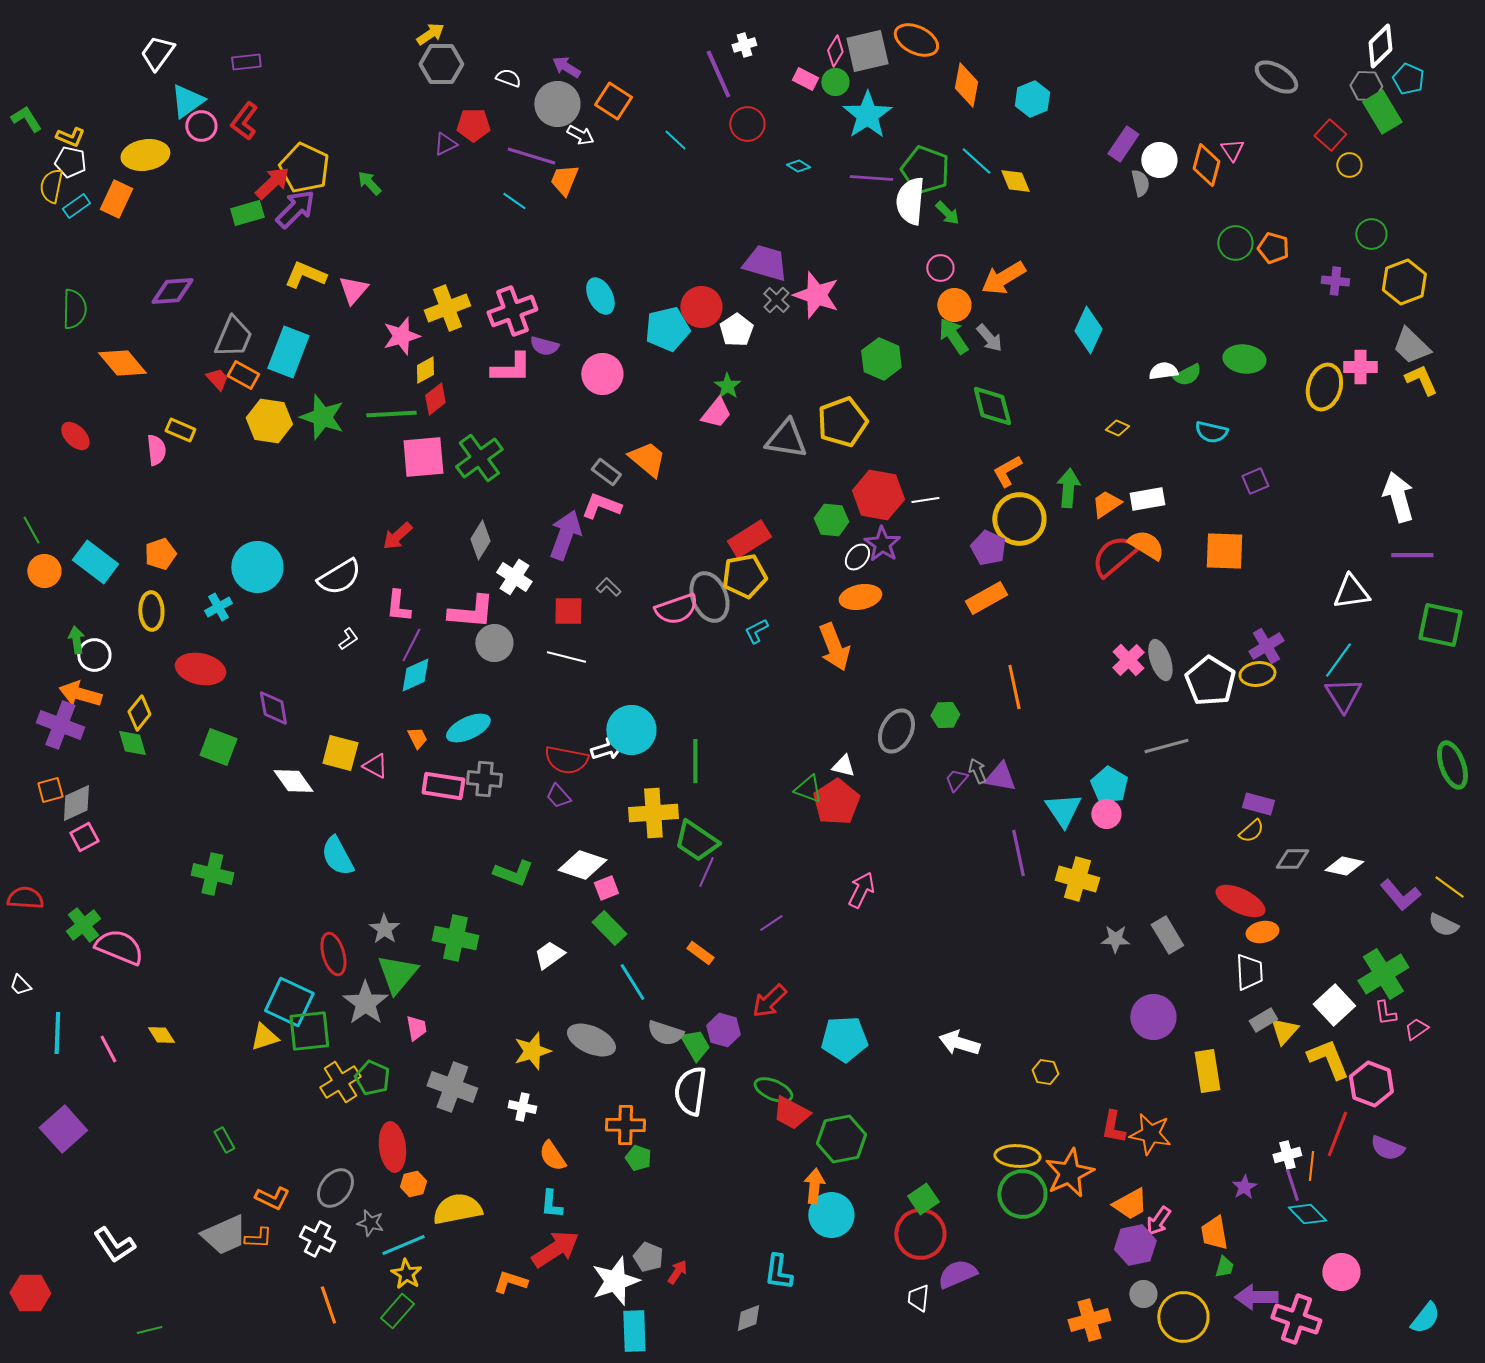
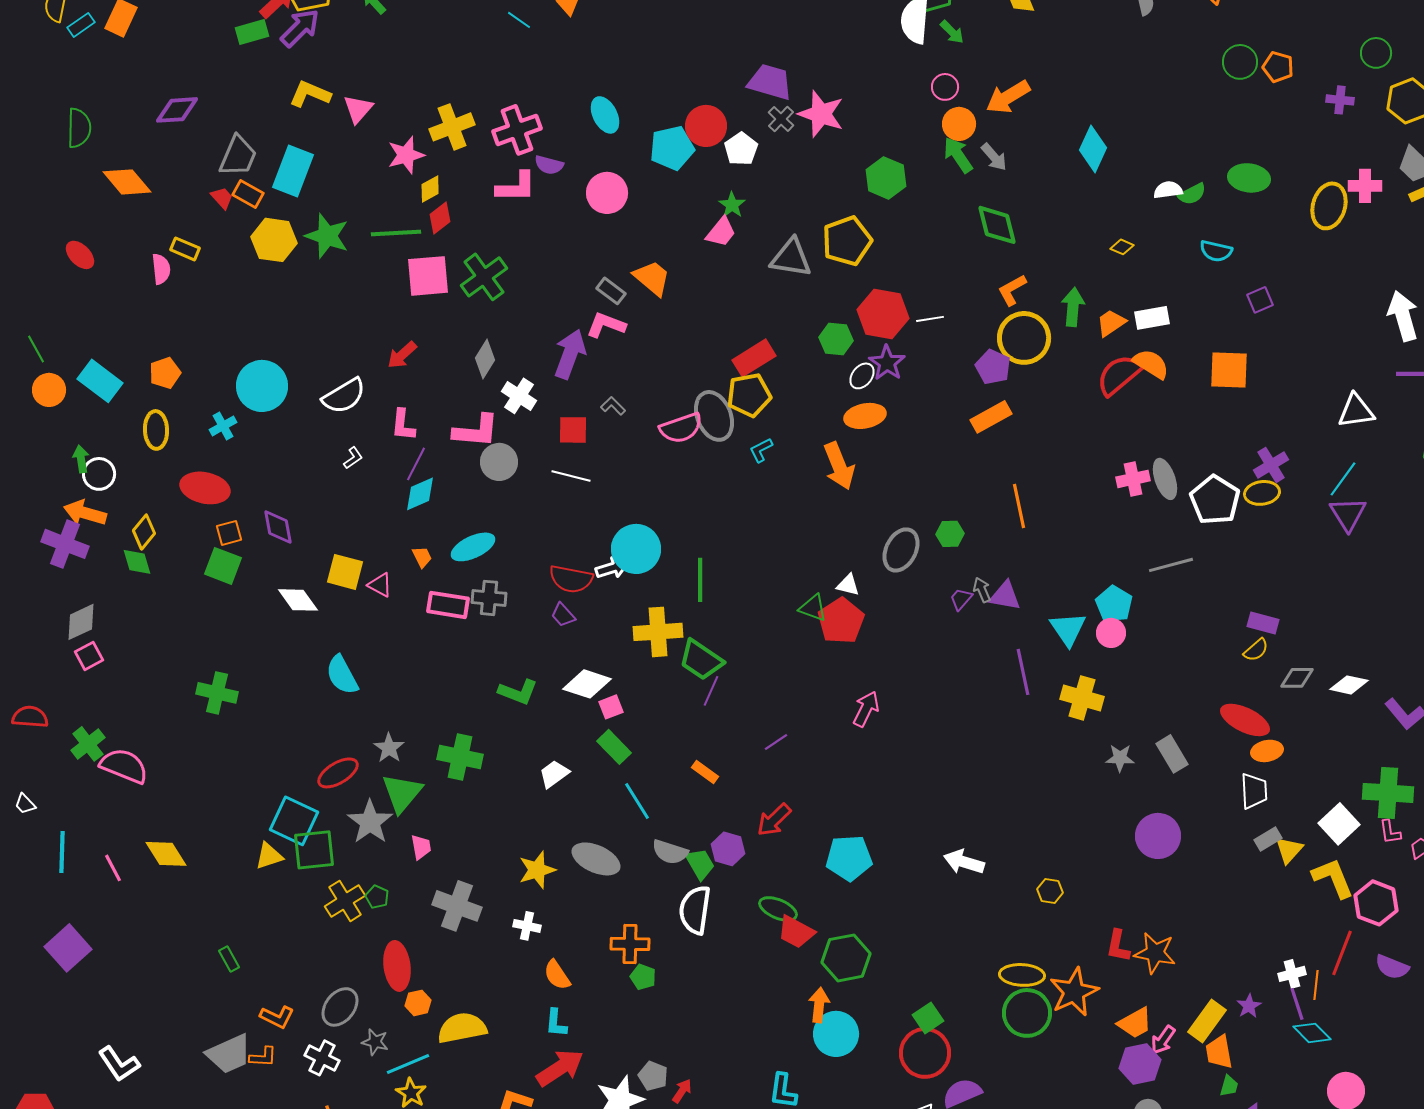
pink cross: (1128, 660) -> (1133, 479), turned 32
orange square: (50, 790) -> (229, 533), moved
red ellipse: (333, 954) -> (338, 773), turned 75
green cross: (1383, 974) -> (1388, 793), turned 36
yellow diamond: (161, 1035) -> (166, 854), size x1.5
yellow rectangle: (1207, 1071) -> (1207, 1021), moved, turned 45
green pentagon: (372, 1078) -> (377, 897), size x0.7

